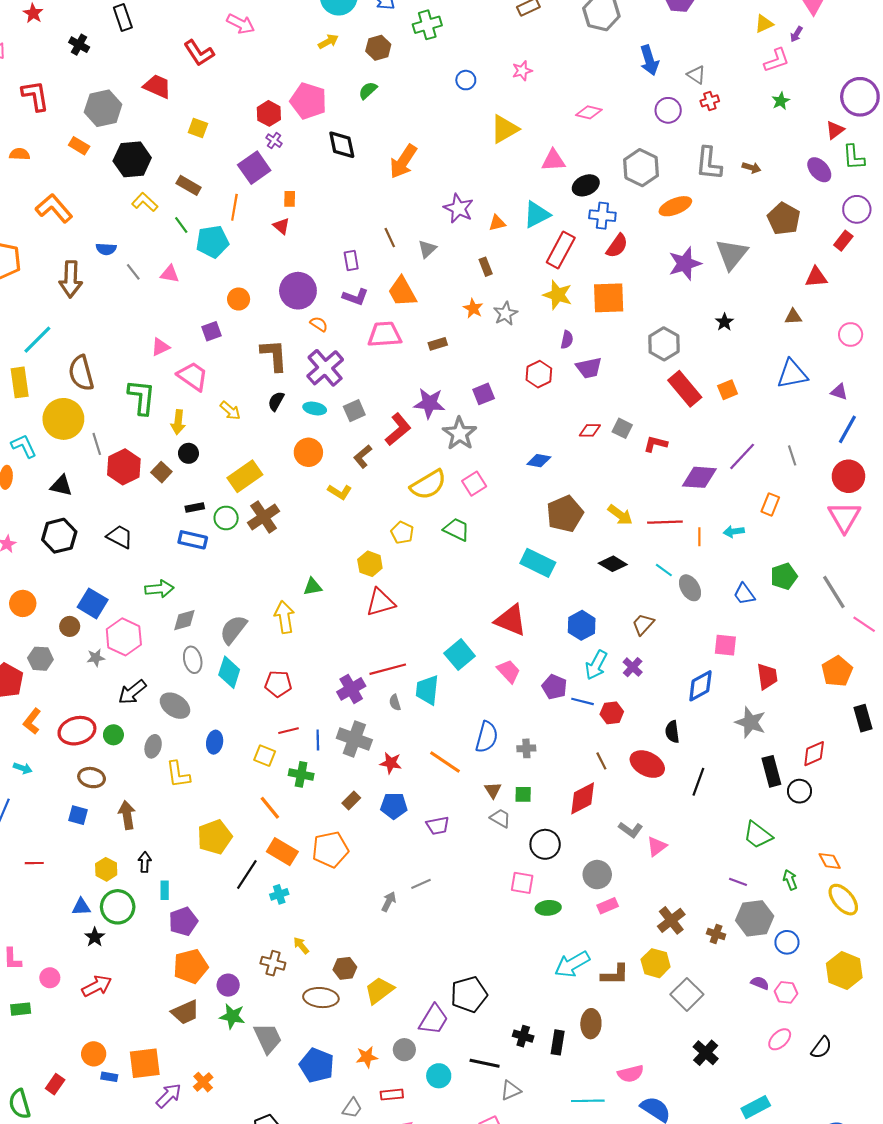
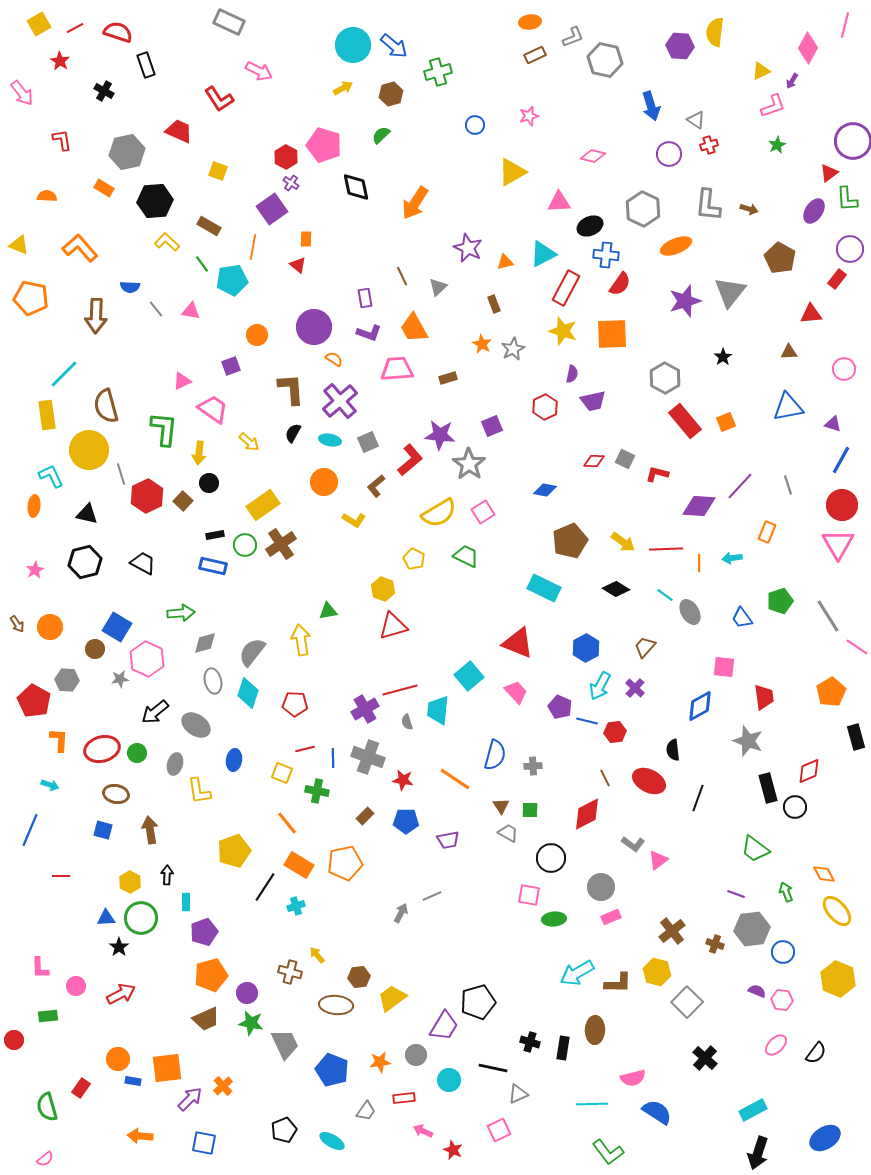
red L-shape: (35, 96) -> (62, 140), size x0.7
purple ellipse: (819, 170) -> (814, 211), turned 75
orange L-shape: (32, 721) -> (59, 740), turned 145

